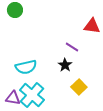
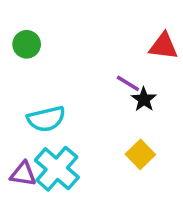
green circle: (15, 10) -> (27, 44), moved
black star: (65, 65) -> (144, 99), moved

